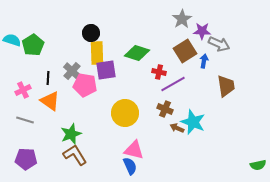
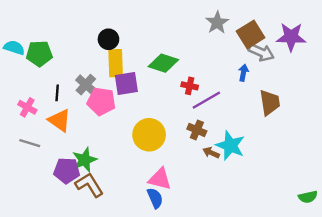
purple star: (202, 31) -> (291, 37), moved, size x1.4
green pentagon: (33, 45) -> (39, 54), turned 30
brown square: (185, 51) -> (251, 34), moved
pink cross: (23, 90) -> (27, 107), turned -35
purple pentagon: (26, 159) -> (67, 171), moved

